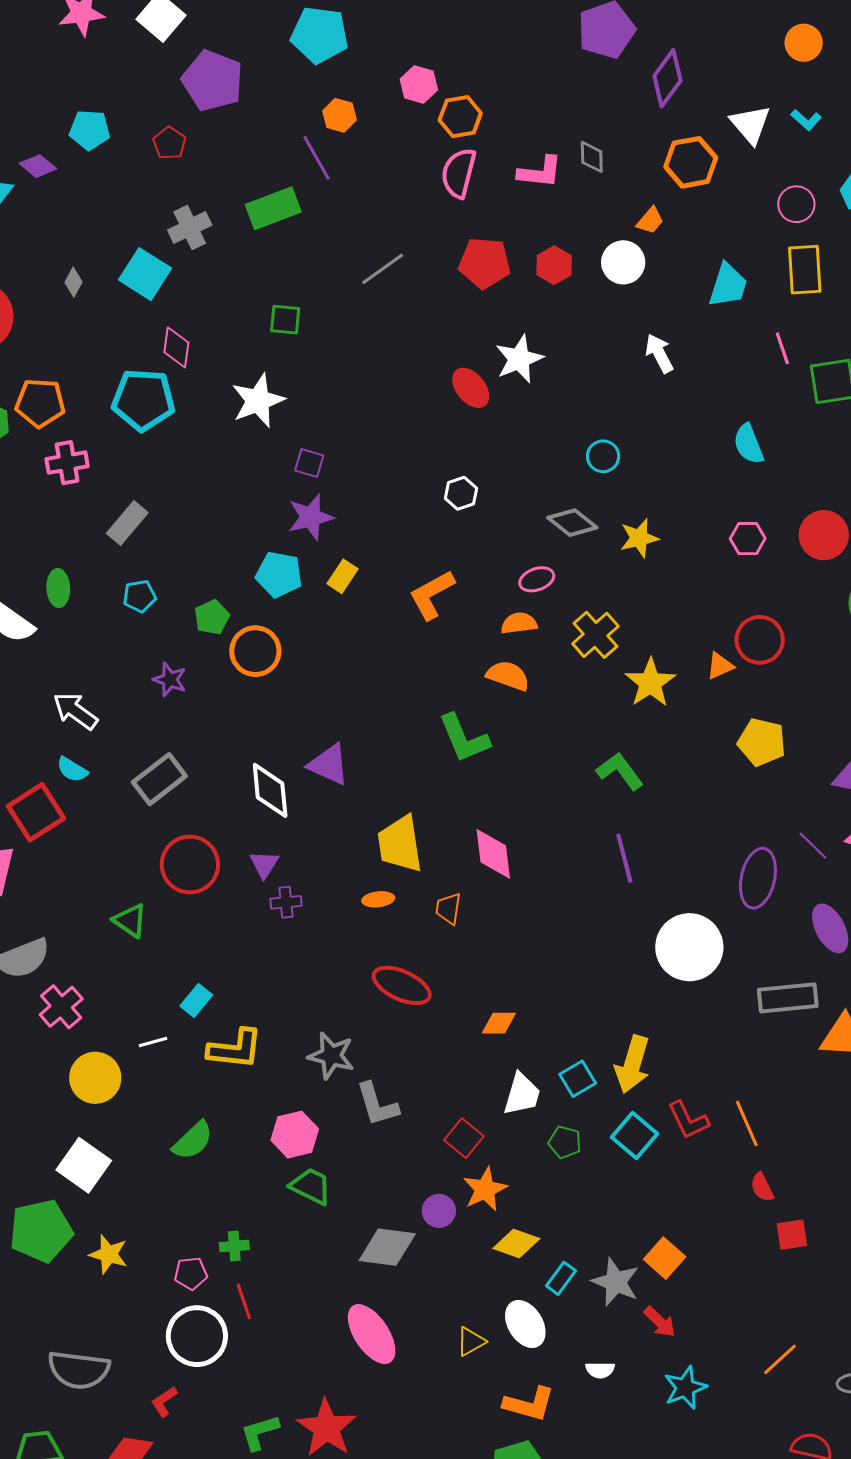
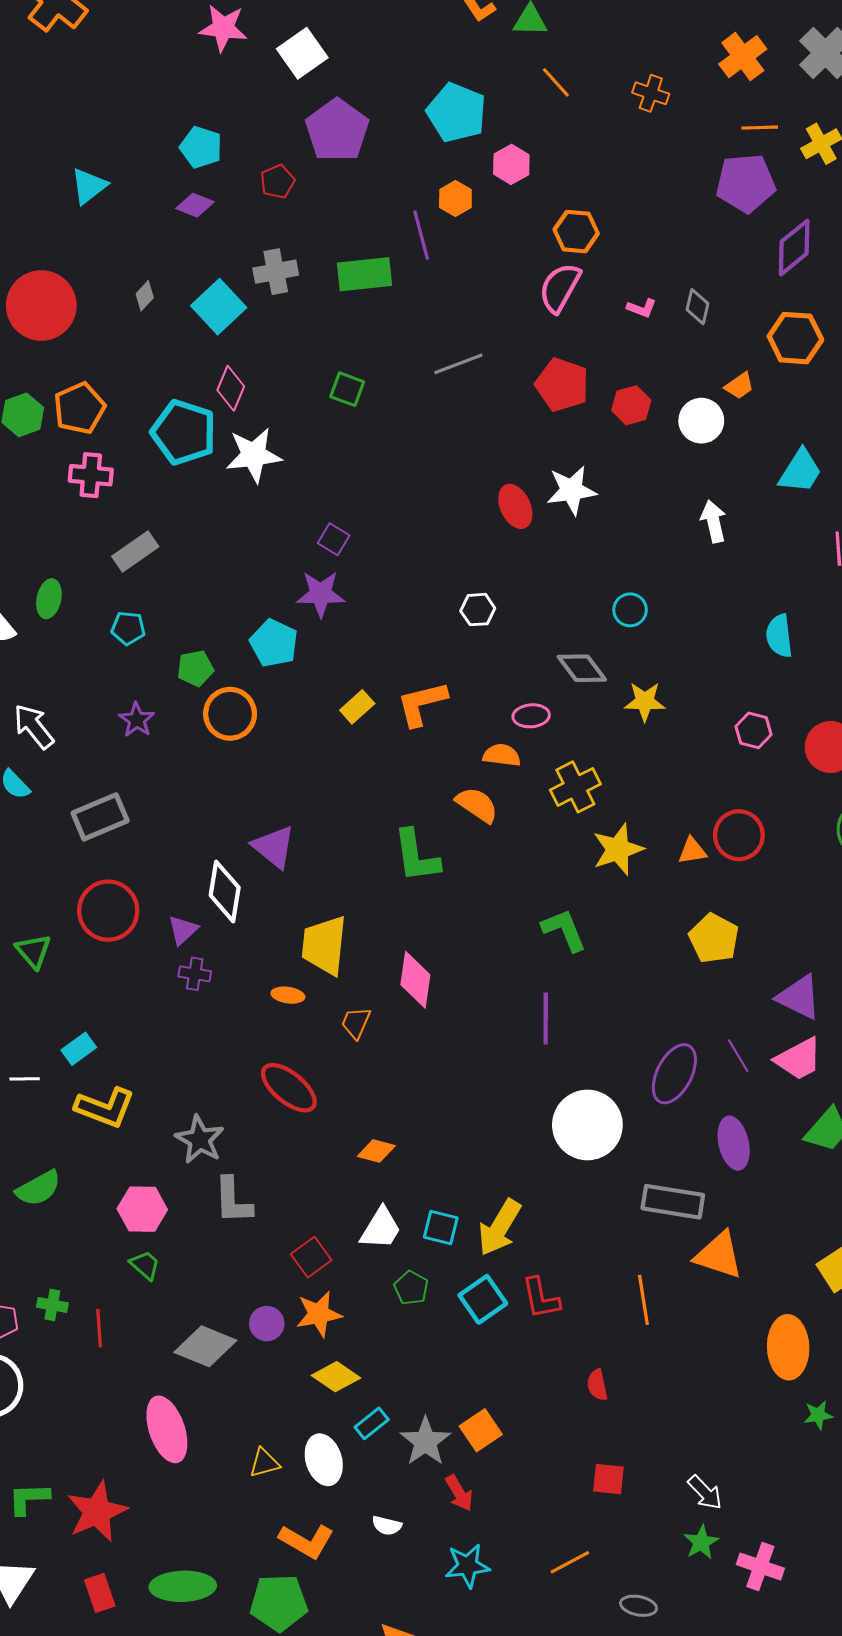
pink hexagon: (419, 84) -> (511, 164), moved
purple diamond: (38, 166) -> (195, 205), moved, turned -33
pink L-shape: (540, 172) -> (642, 308), size x0.6
white star: (258, 401) -> (254, 455), moved
orange pentagon: (40, 403) -> (79, 408), turned 30
yellow rectangle: (342, 576) -> (357, 707), moved
white diamond: (270, 790) -> (225, 891), moved
cyan square: (578, 1079) -> (441, 1228), turned 30
orange line: (747, 1123) -> (643, 1300), moved
green trapezoid: (311, 1186) -> (145, 1265), size x0.7
red square: (792, 1235) -> (608, 1479), moved
red line: (244, 1301) -> (99, 1328), moved

